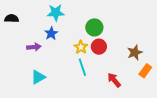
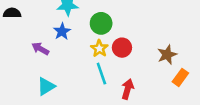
green circle: (94, 27) -> (101, 23), moved
purple arrow: (34, 47) -> (40, 49), turned -144
red arrow: (114, 80) -> (128, 89), moved, turned 56

